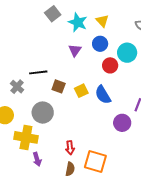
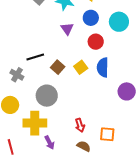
red circle: (110, 65) -> (96, 42), moved
brown square: (59, 86) -> (58, 67), turned 32
blue semicircle: (103, 95) -> (103, 67), turned 42
orange square: (95, 162) -> (107, 134), size x0.7
brown semicircle: (70, 169) -> (84, 146), turned -64

